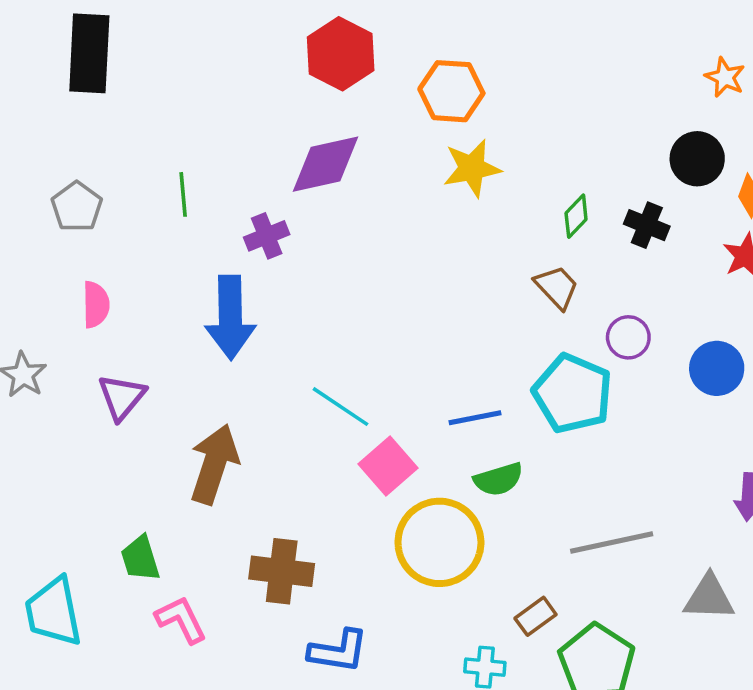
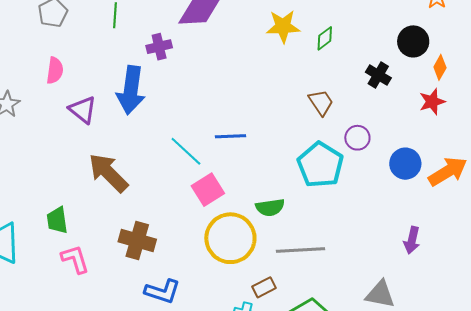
green diamond: (576, 216) -> (325, 38), moved
purple triangle: (122, 397) -> (83, 110), moved, turned -40
blue line: (475, 418) -> (230, 136), moved
brown arrow: (214, 464) -> (108, 173), turned -72
gray line: (612, 543) -> (300, 250), moved
brown rectangle: (536, 616) -> (264, 287), moved

